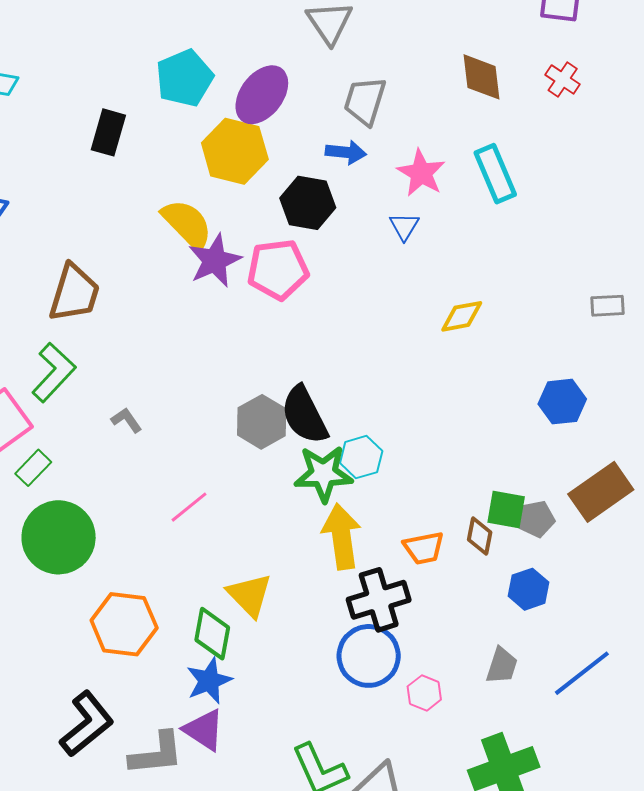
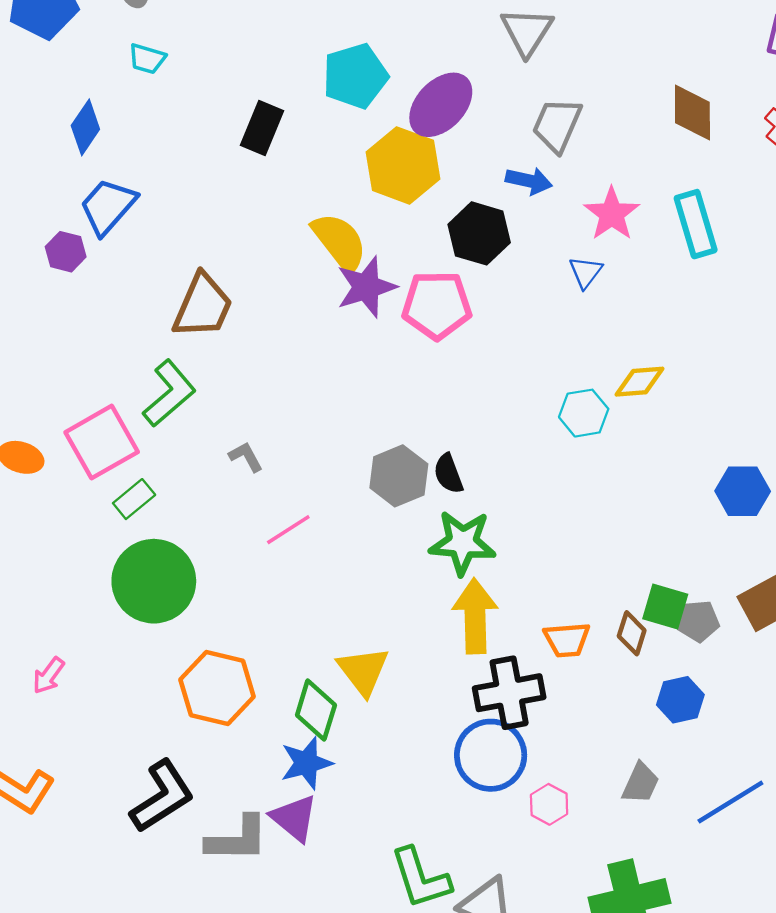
black semicircle: (304, 415) -> (448, 474), size x0.6
cyan hexagon: (361, 457) -> (584, 413), moved
pink line: (189, 507) -> (288, 530), moved

